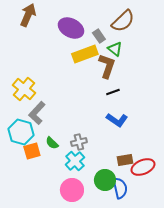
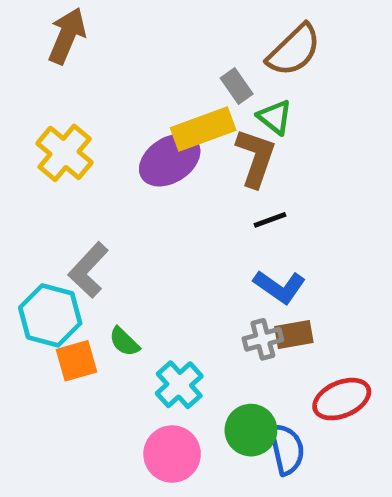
purple ellipse: (71, 28) -> (170, 160), moved, turned -60
yellow cross: (24, 89) -> (65, 153), moved
gray cross: (79, 142) -> (263, 339), moved
brown rectangle: (125, 160) -> (294, 335), moved

